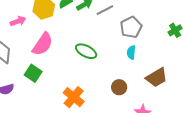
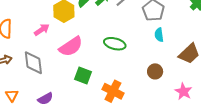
pink semicircle: (43, 44) -> (71, 47), turned 35
green square: (33, 73) -> (83, 75), moved

